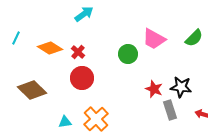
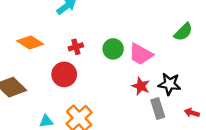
pink trapezoid: (154, 39) -> (141, 54), moved
red cross: (78, 52) -> (76, 47), moved, turned 32

